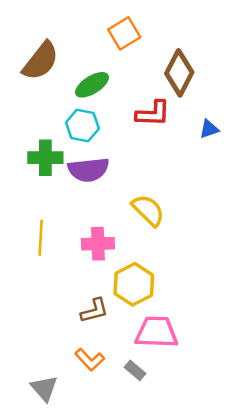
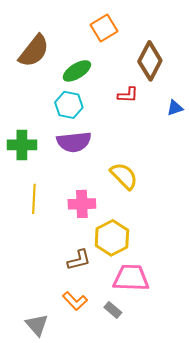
red L-shape: (153, 114) -> (128, 95), size x0.7
green cross: (45, 158) -> (22, 145), moved

